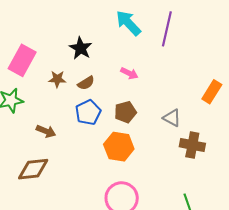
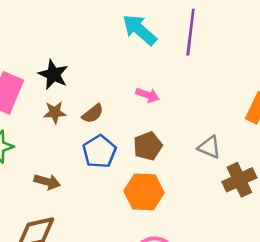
black star: (81, 48) -> (53, 74), moved
brown cross: (192, 145) -> (239, 180), turned -30

